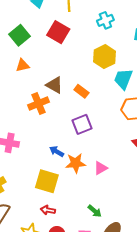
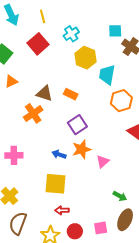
cyan cross: (105, 20) -> (71, 34), moved
red square: (58, 32) -> (38, 44), turned 30
orange star: (76, 163) -> (82, 149), moved
green arrow: (95, 211) -> (120, 196), moved

